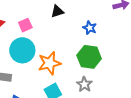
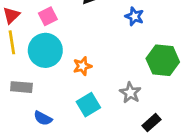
green hexagon: (89, 57) -> (163, 60), moved
orange star: (49, 63) -> (82, 66), size x0.6

